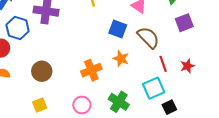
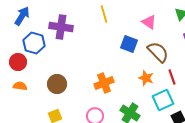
orange star: (121, 59) -> (146, 78), moved

